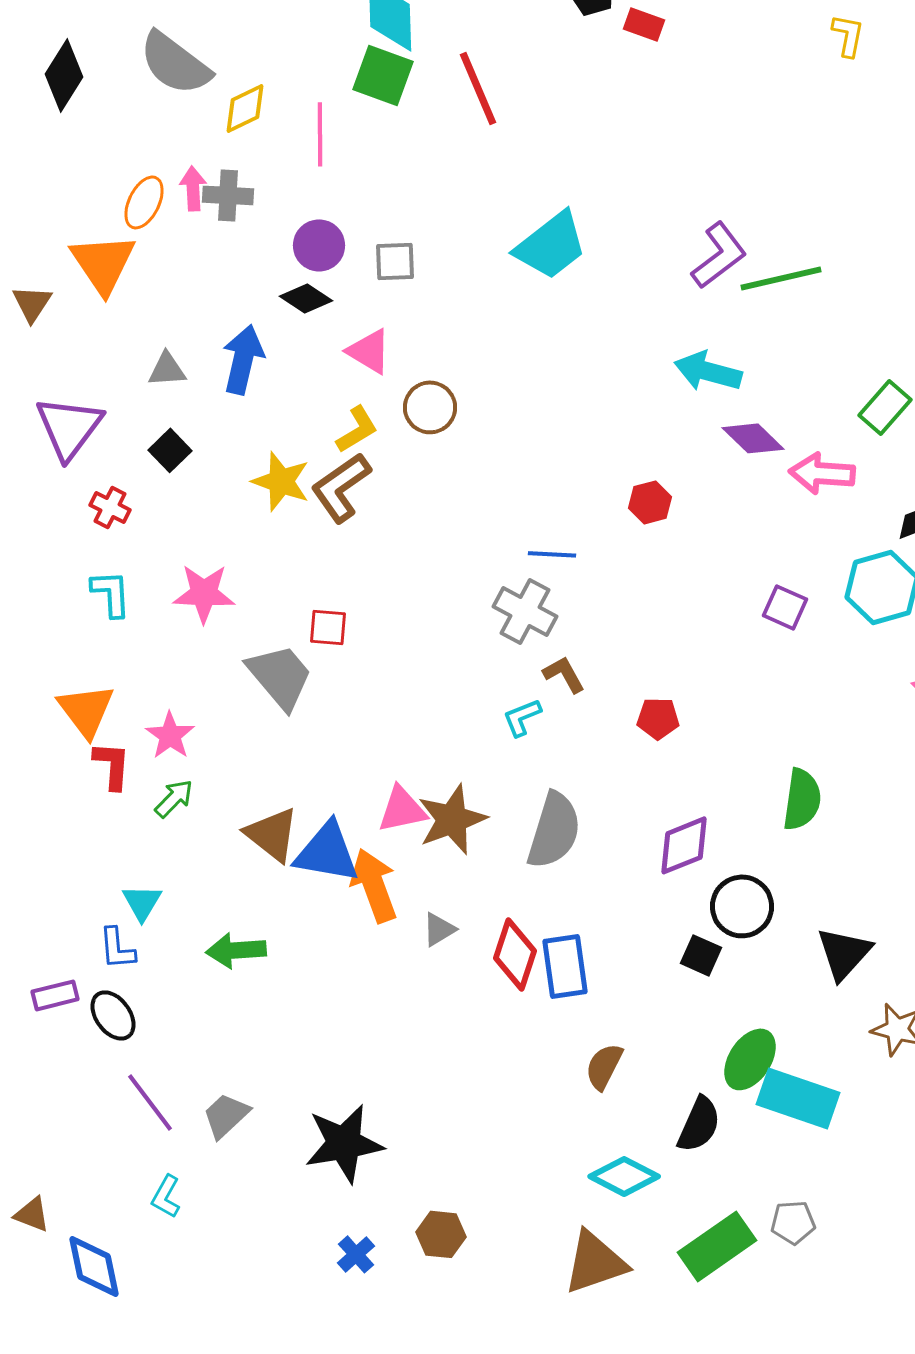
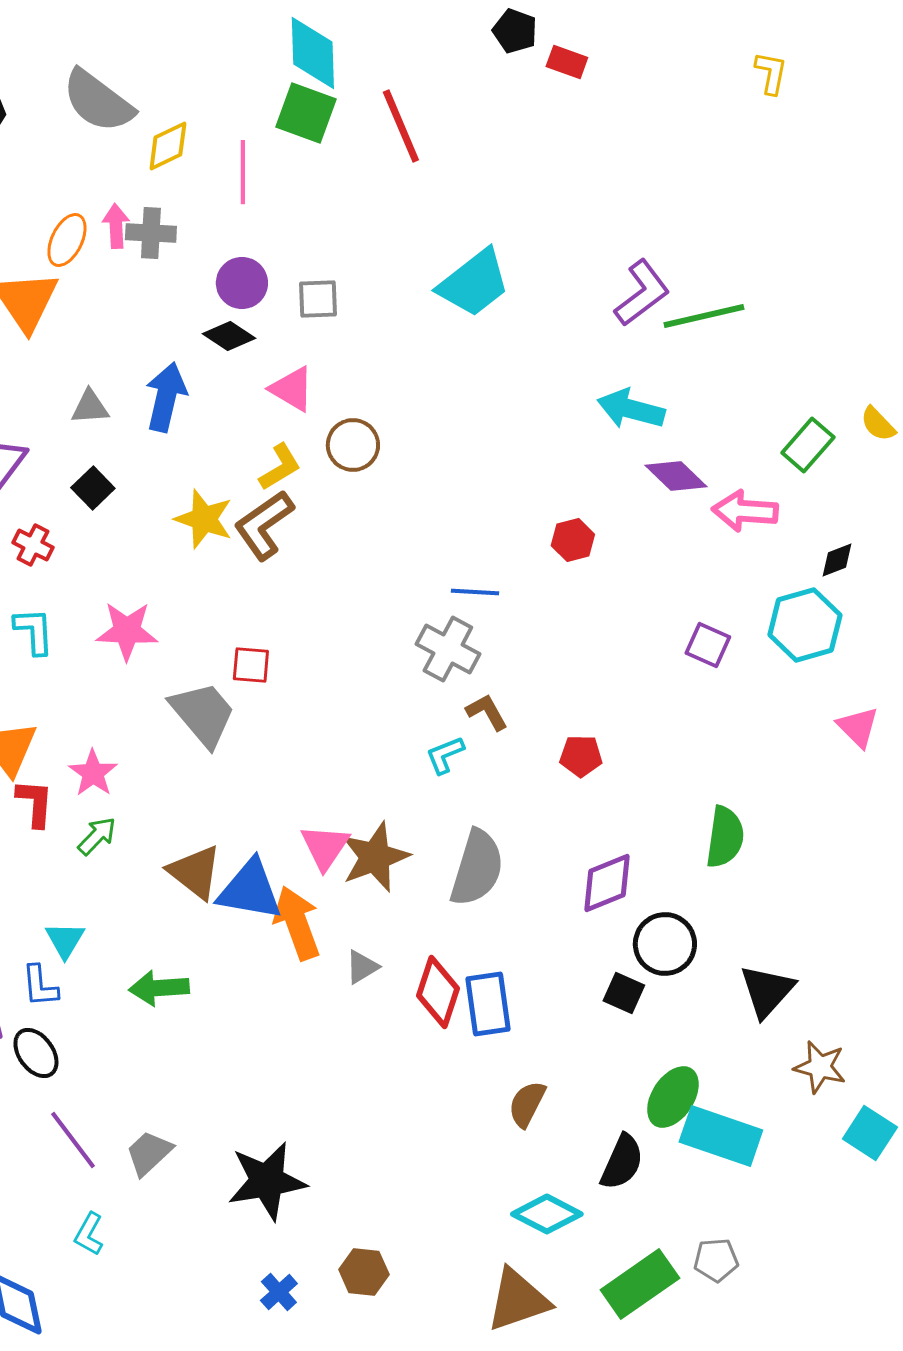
pink triangle: (402, 809) -> (325, 847), turned -44

